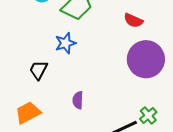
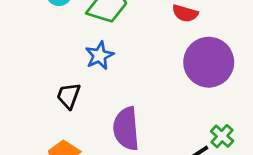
purple semicircle: (78, 100) -> (126, 129), size x1.8

